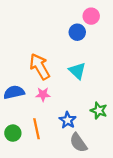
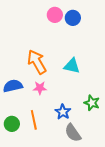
pink circle: (91, 16) -> (55, 15), moved
blue circle: (77, 32) -> (73, 18), moved
cyan triangle: (77, 71) -> (72, 66), turned -30

